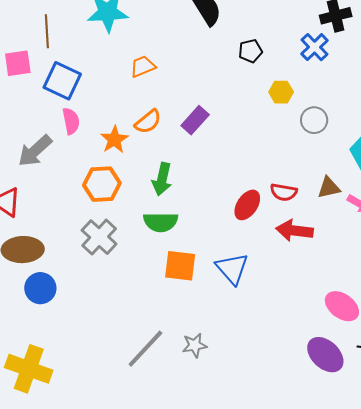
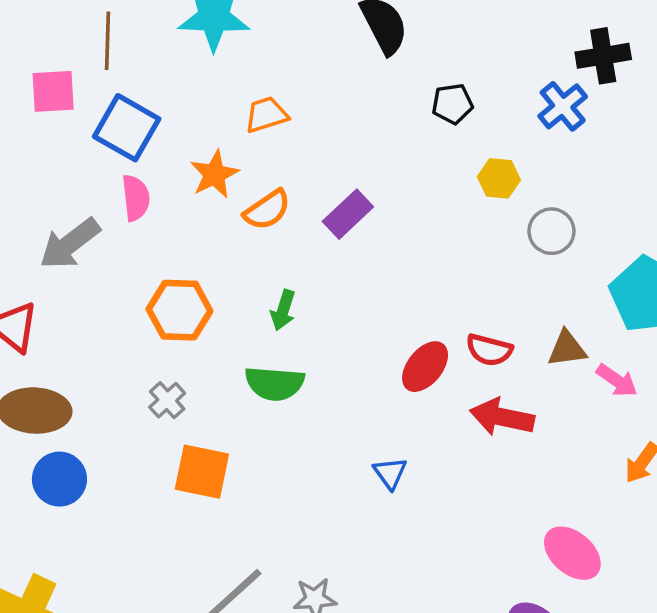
orange star: (114, 140) -> (214, 174), moved
green arrow: (162, 179) -> (283, 310), size x0.7
gray cross: (99, 237) -> (167, 400), size x0.6
orange square: (180, 266) -> (202, 472), moved
blue triangle: (232, 268) -> (390, 473), size x0.6

